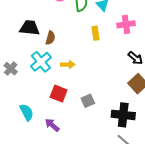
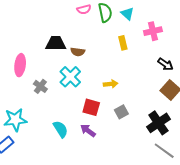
brown semicircle: (50, 38) -> (78, 52), turned 88
yellow arrow: (68, 65) -> (111, 84), moved
black cross: (123, 115) -> (158, 123), turned -35
purple arrow: (52, 125) -> (88, 131), moved

